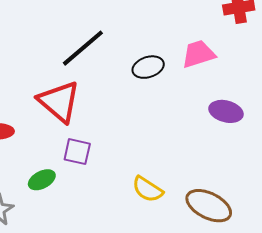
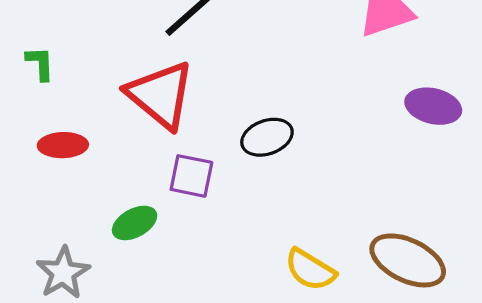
black ellipse: (148, 67) -> (267, 137), moved
yellow semicircle: (148, 189) -> (310, 270), moved

